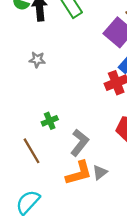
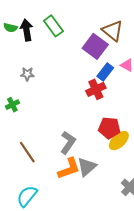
green cross: (50, 121) -> (12, 105), moved
gray triangle: (100, 172) -> (87, 167), size x1.5

